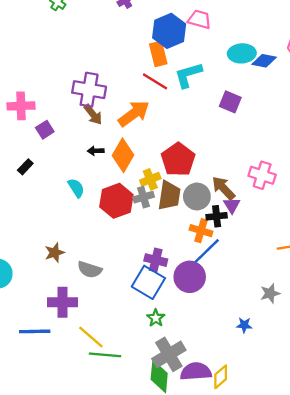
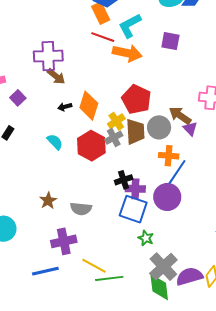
orange arrow: (134, 114) -> (127, 53), moved, turned 60
black cross: (217, 216) -> (124, 180), moved

